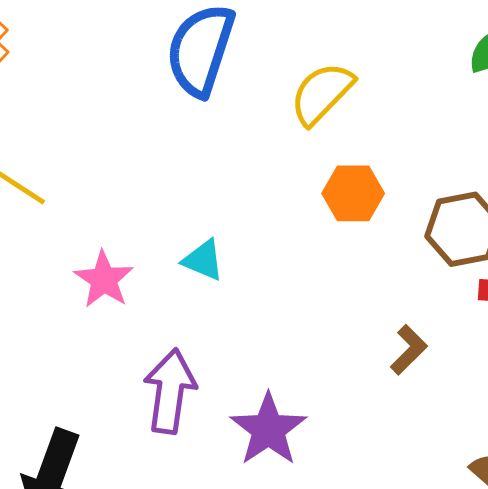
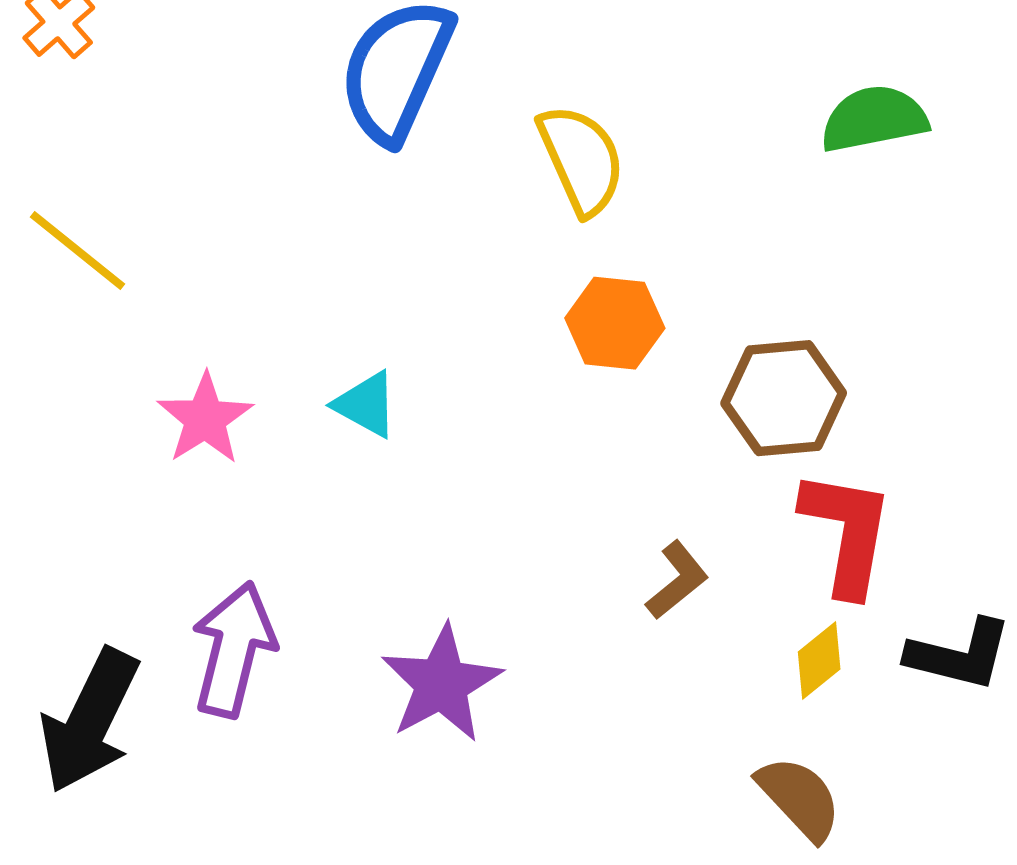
yellow semicircle: (322, 93) -> (581, 159), turned 106
purple arrow: (170, 391) -> (233, 649), moved

